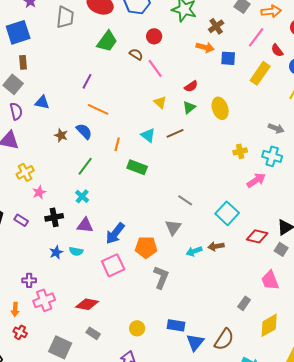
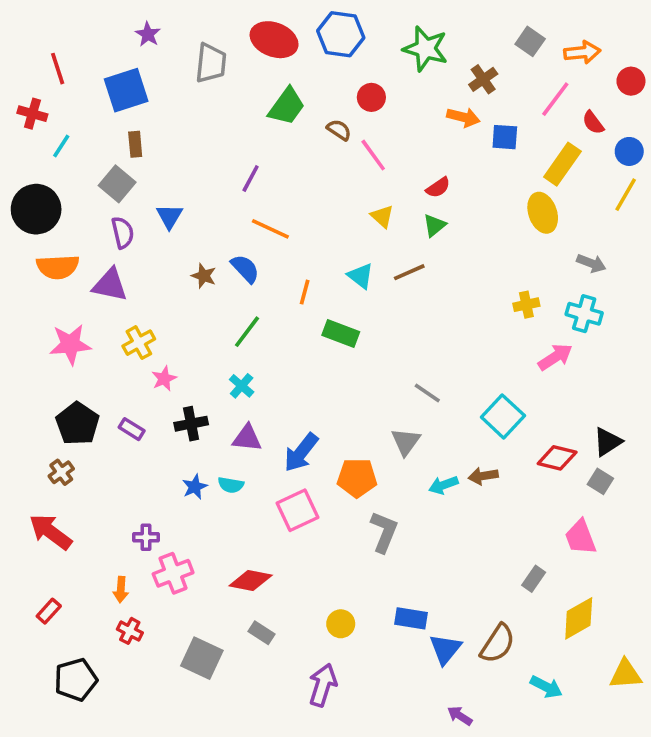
blue triangle: (42, 102) -> (169, 216), turned 49
yellow ellipse: (220, 108) -> (543, 213), moved

